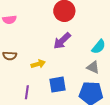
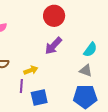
blue square: (58, 85) -> (39, 97), moved
purple line: (27, 92) -> (21, 86), moved

